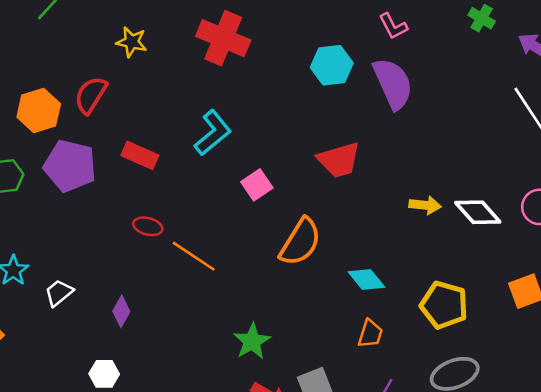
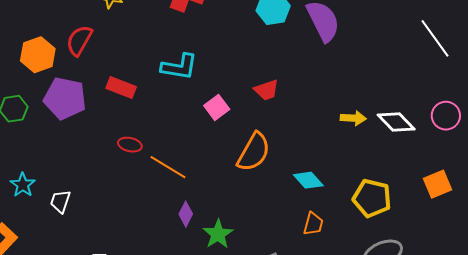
cyan L-shape: (213, 133) -> (179, 67), turned 51
red trapezoid: (339, 160) -> (267, 90), moved, size x0.7
white trapezoid: (59, 293) -> (60, 201), turned -30
purple diamond: (121, 311) -> (186, 214), moved

